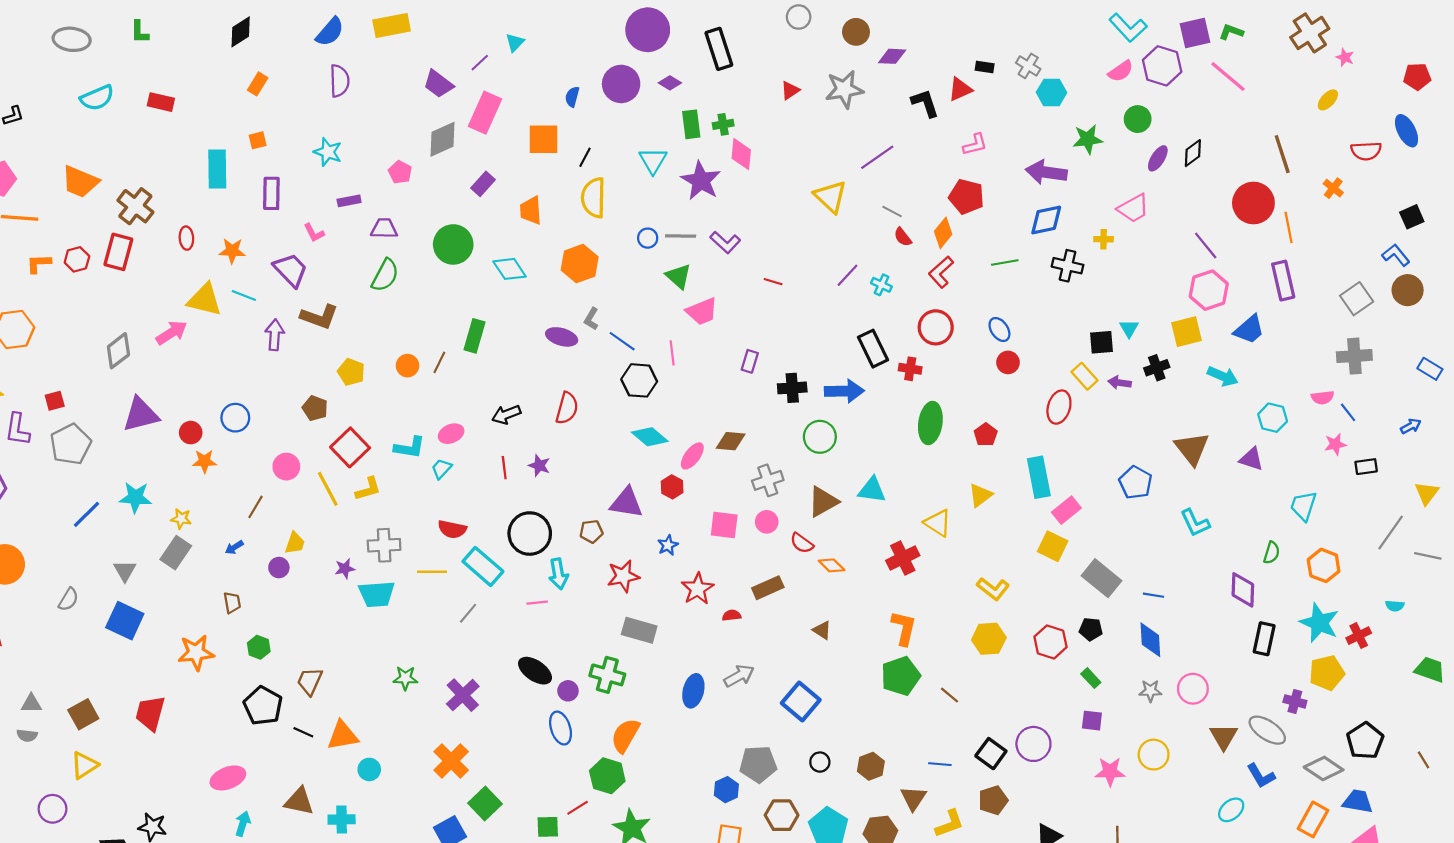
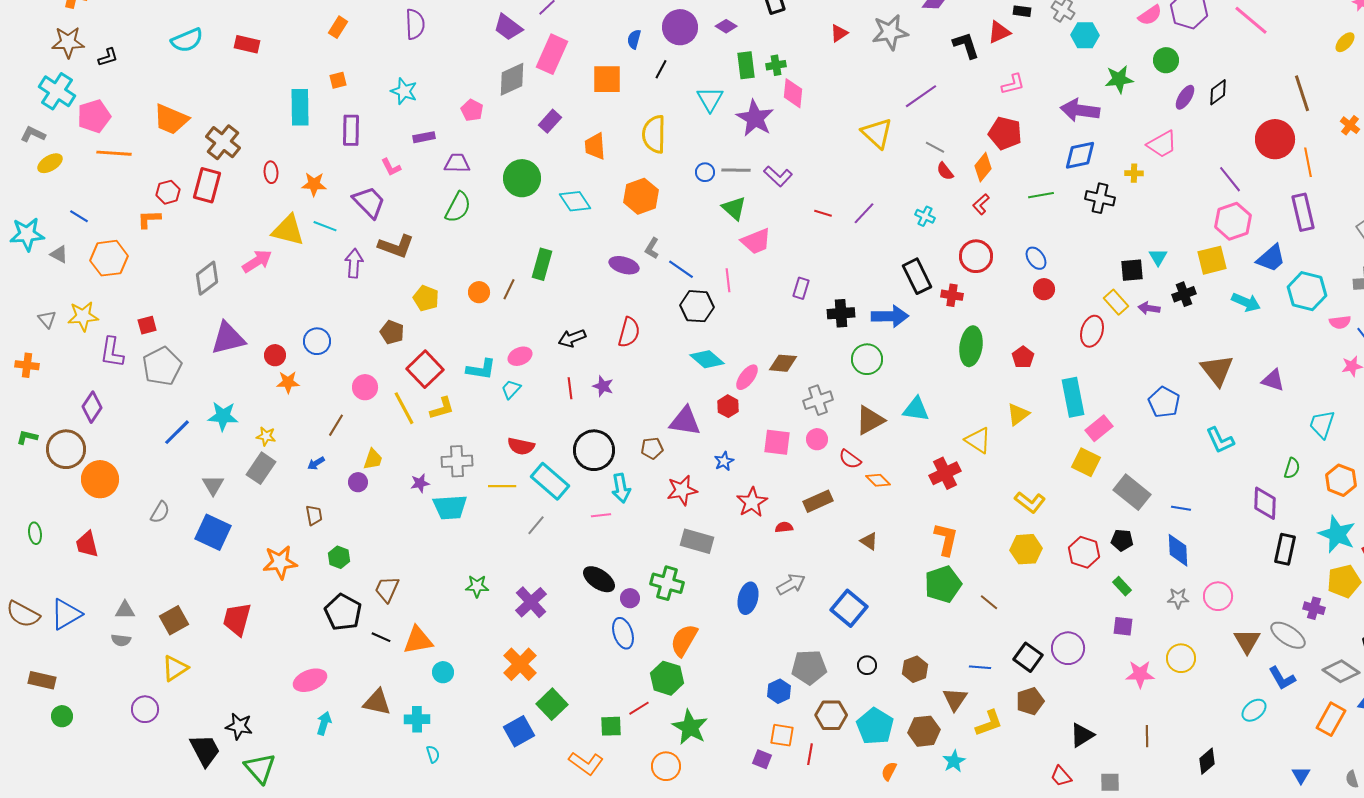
black line: (585, 157) -> (661, 69), moved
orange L-shape: (39, 264) -> (149, 219), moved
red L-shape: (941, 272) -> (981, 204), size x0.7
purple line: (847, 275) -> (864, 213), moved
cyan hexagon: (1273, 418) -> (1307, 291), moved, size x1.4

